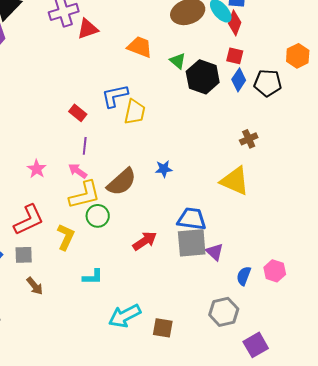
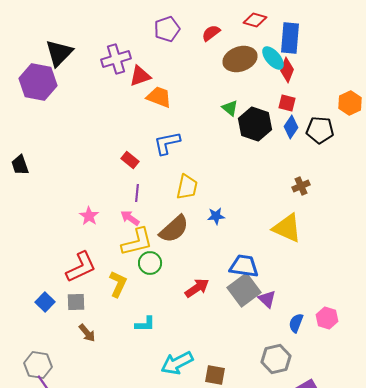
orange trapezoid: (140, 47) -> (159, 97), moved
yellow trapezoid: (135, 112) -> (187, 187), moved
gray square: (192, 243) -> (244, 290), turned -32

